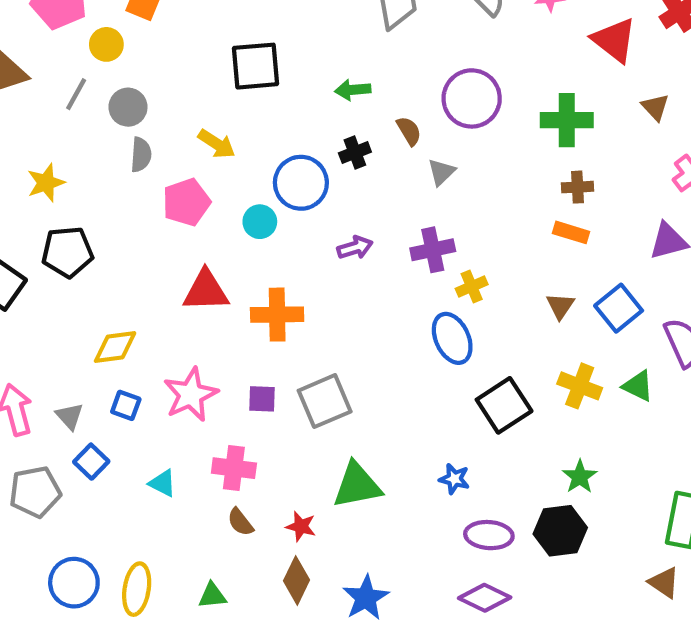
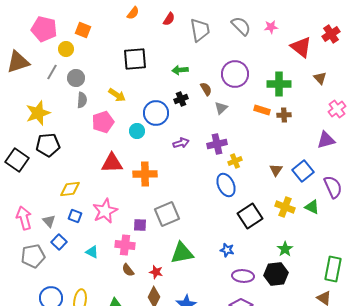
yellow star: (46, 183) -> (38, 113), size x1.4
orange rectangle: (571, 232) -> (262, 110), moved
purple square: (262, 399) -> (140, 225), moved

